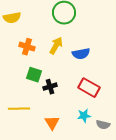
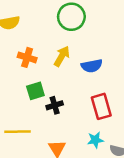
green square: (34, 75) -> (35, 91), turned -35
red rectangle: (89, 88) -> (101, 106), turned 45

